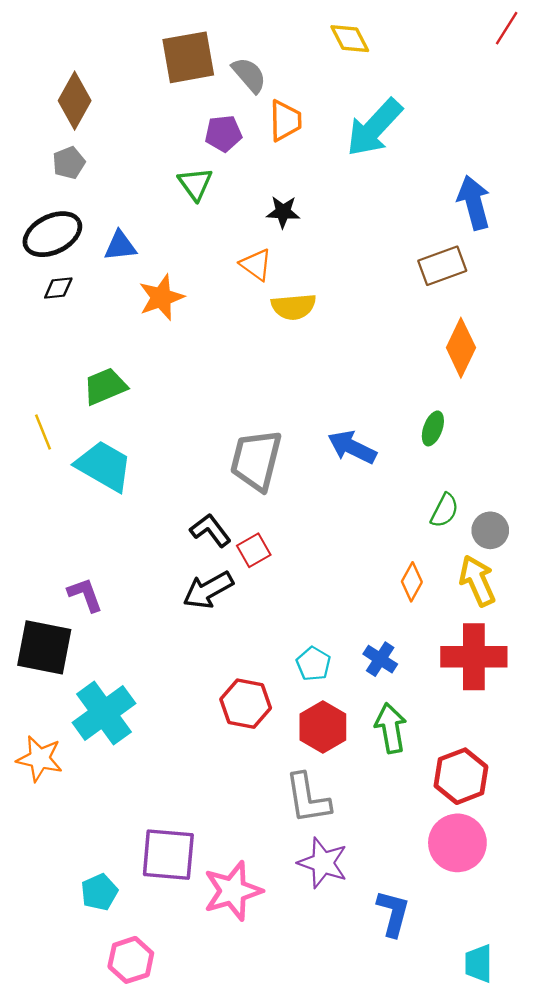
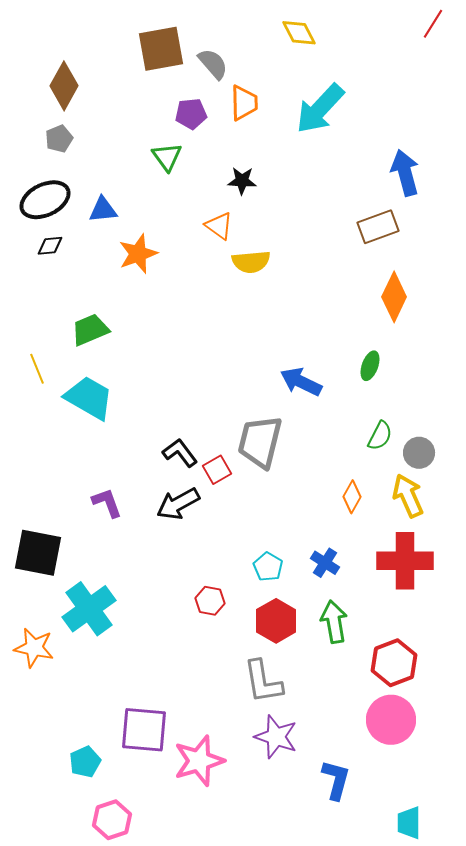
gray trapezoid: (256, 460) -> (260, 442), moved
purple L-shape: (85, 595) -> (107, 503), moved
red hexagon: (246, 704) -> (210, 601), size x0.7

